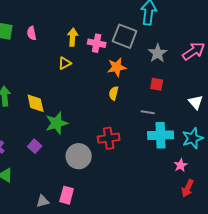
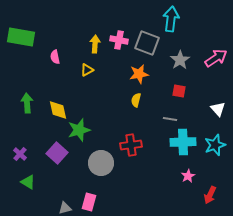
pink semicircle: (32, 33) -> (55, 57), moved
pink cross: (97, 43) -> (119, 40), moved
purple square: (35, 146) -> (57, 153), size x1.5
pink star: (181, 165) -> (188, 176), moved

